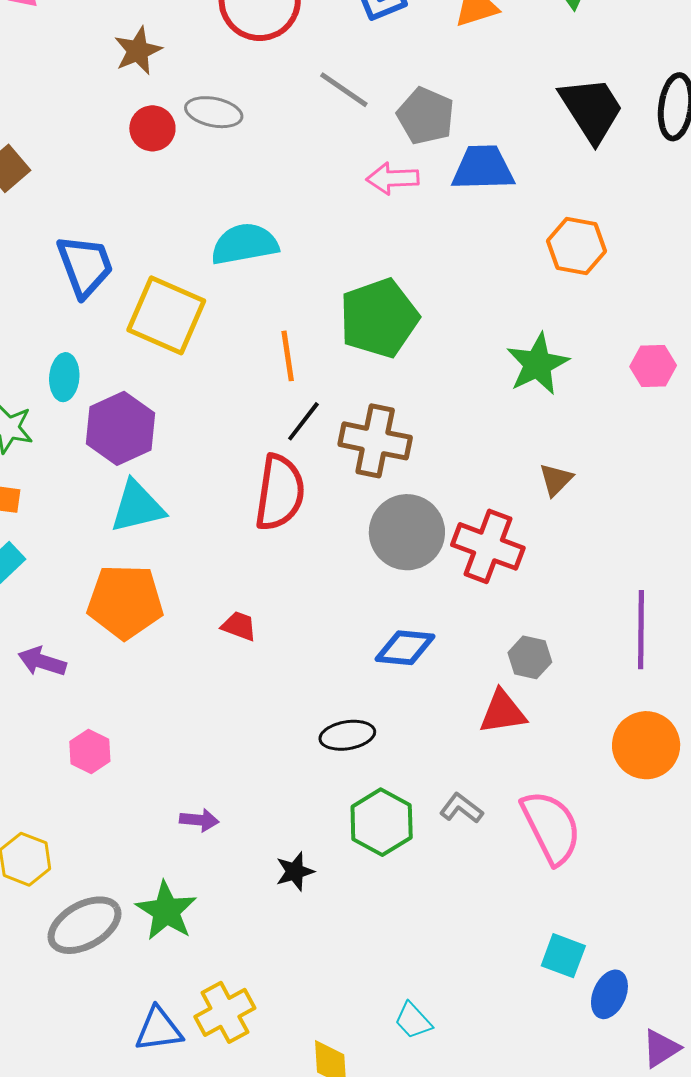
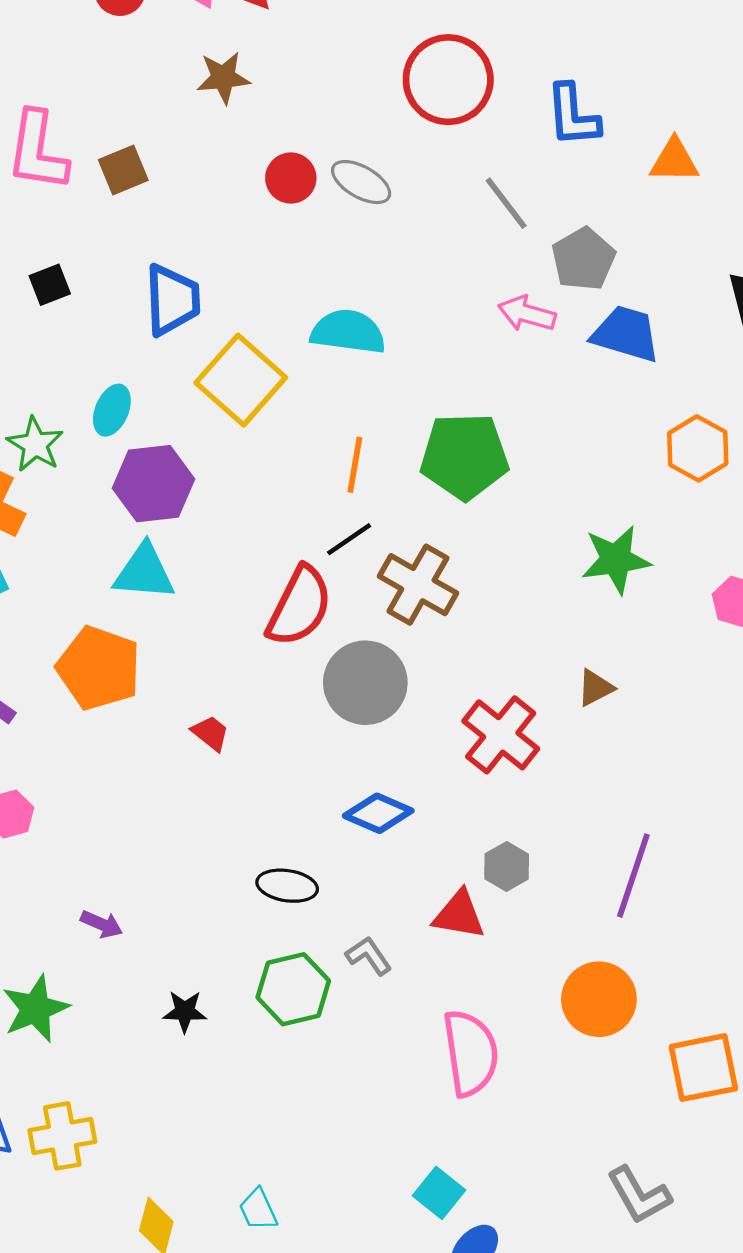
brown star: (138, 51) -> (223, 78), moved
gray circle: (407, 532) -> (365, 683), moved
gray L-shape: (461, 808) -> (369, 956), moved

